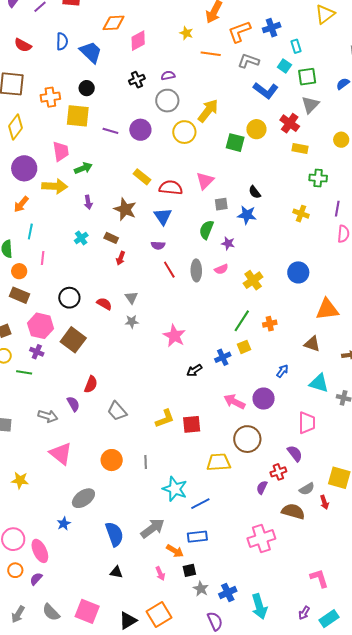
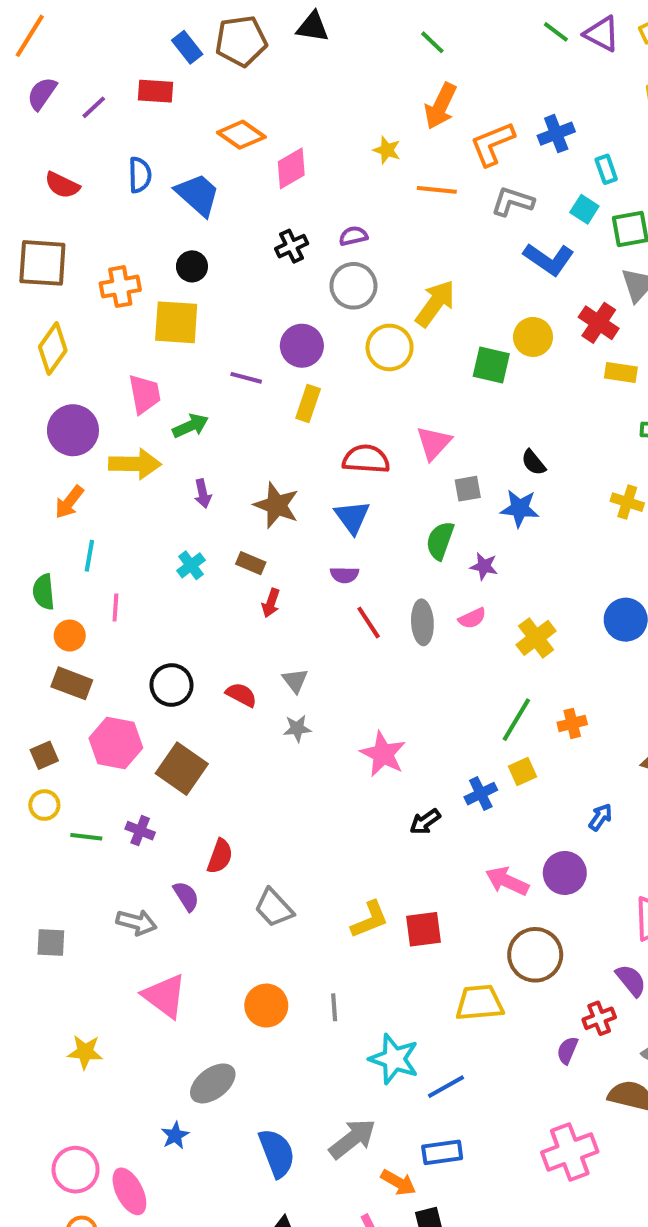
orange diamond: (114, 23) -> (241, 135), turned 40
purple line: (110, 131) -> (246, 378), moved
yellow rectangle: (142, 177) -> (308, 404), moved, turned 72
purple cross: (37, 352) -> (140, 831), moved

